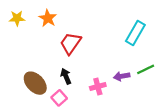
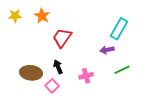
green line: (146, 69) -> (122, 70), moved
purple arrow: (122, 76) -> (107, 50), moved
brown ellipse: (35, 83) -> (31, 73), turned -40

